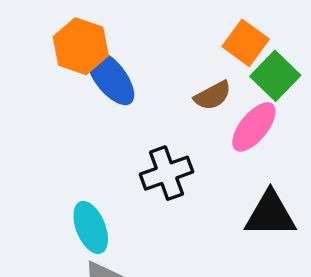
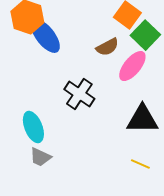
black cross: (166, 173) -> (79, 94), turned -36

